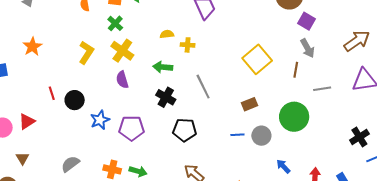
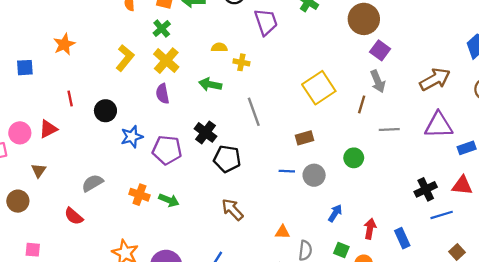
red line: (52, 93) -> (70, 99), moved
black cross: (166, 97) -> (206, 132), moved
green circle: (294, 117) -> (354, 158), size x0.6
blue arrow: (283, 166) -> (335, 213), turned 70

